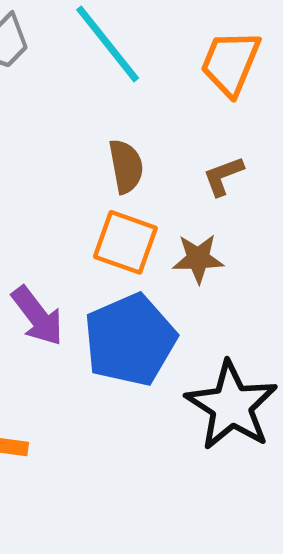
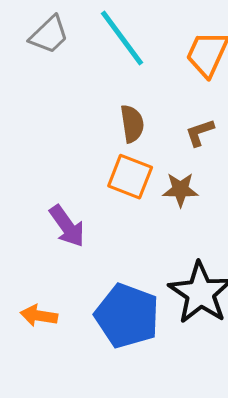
blue pentagon: (130, 340) -> (127, 316), moved, turned -30

